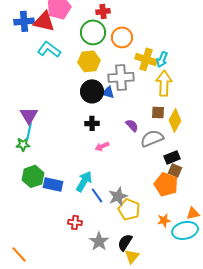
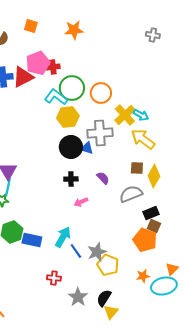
red cross: (103, 11) -> (53, 67), moved
red triangle: (44, 21) -> (23, 77), turned -40
cyan L-shape: (49, 49) -> (56, 97), moved
yellow cross: (146, 59) -> (125, 115), turned 30
cyan arrow: (162, 59) -> (141, 115), turned -84
yellow arrow: (164, 83) -> (143, 139), turned -55
purple semicircle: (132, 125) -> (103, 178), moved
orange triangle: (193, 213) -> (172, 269), turned -32

